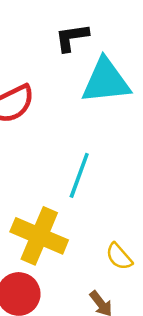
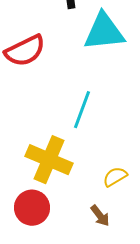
yellow semicircle: (119, 256) -> (115, 177), turned 100

